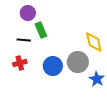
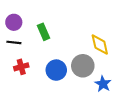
purple circle: (28, 13) -> (14, 22), moved
black line: (24, 40) -> (14, 42), moved

